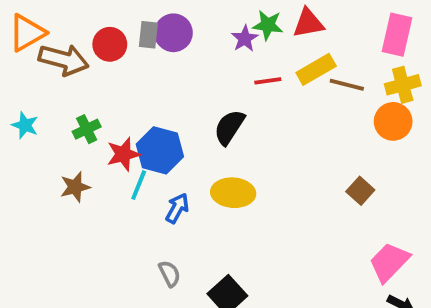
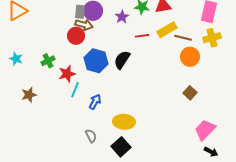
purple star: (245, 39) -> (122, 17), moved
red circle: (110, 44) -> (76, 36), moved
brown arrow: (64, 60) -> (84, 25), moved, size x0.7
orange circle: (393, 121) -> (190, 57), moved
blue hexagon: (160, 150) -> (96, 61), moved
brown star: (75, 187) -> (29, 95), moved
yellow ellipse: (233, 193) -> (124, 122), moved

